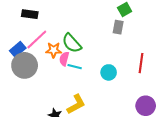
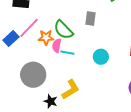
gray rectangle: (118, 27) -> (90, 18), moved
gray circle: (25, 65) -> (33, 75), moved

